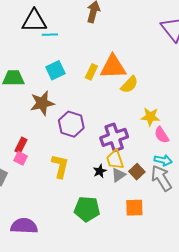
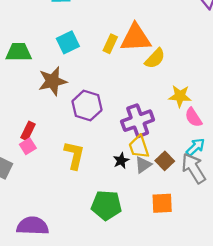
pink square: (21, 158) -> (28, 146), turned 32
cyan arrow: (163, 160) -> (195, 147), turned -54

